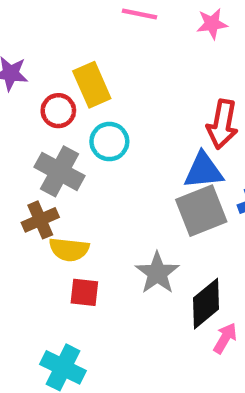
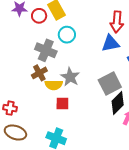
red circle: (58, 111) -> (39, 16), moved
gray square: (201, 211) -> (110, 83), moved
gray star: (157, 273) -> (70, 77), moved

